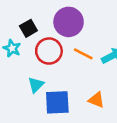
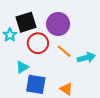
black square: (28, 28) -> (26, 22), size x1.5

